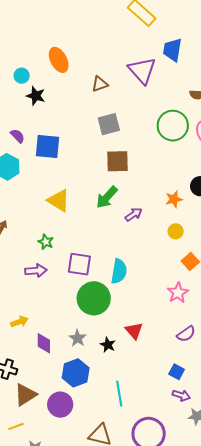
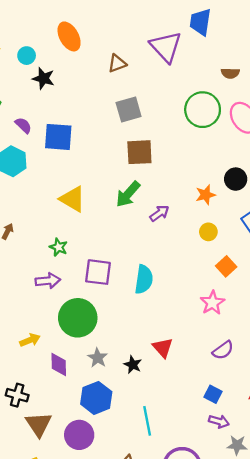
green circle: (94, 298) -> (78, 318), moved
brown triangle: (25, 395) -> (39, 424), turned -30

